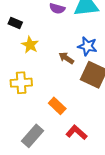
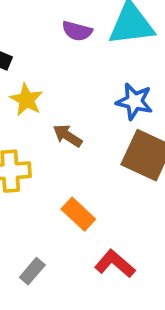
brown arrow: (66, 58) -> (68, 136), moved
gray rectangle: (33, 136) -> (32, 271), size x0.6

